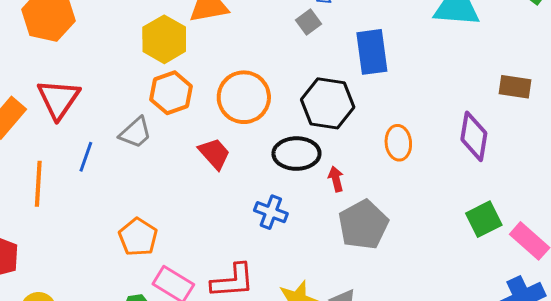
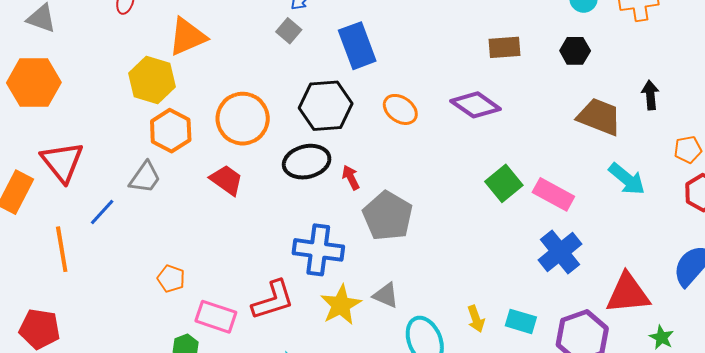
purple diamond: (474, 136) -> (476, 105), turned -51
orange ellipse: (398, 143) -> (400, 109), moved, turned -36
blue line: (86, 157) -> (102, 212), turned 36
blue cross: (271, 212) -> (318, 250), moved, size x1.5
orange pentagon: (138, 237) -> (171, 279), size x0.7

